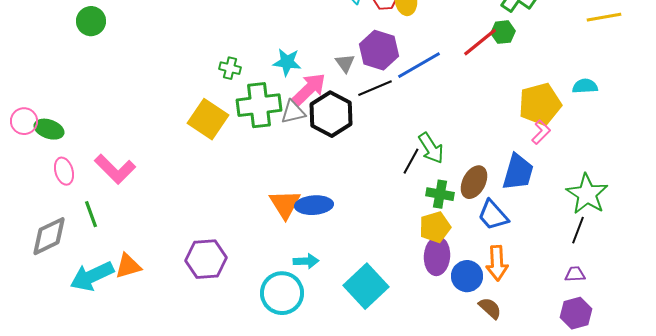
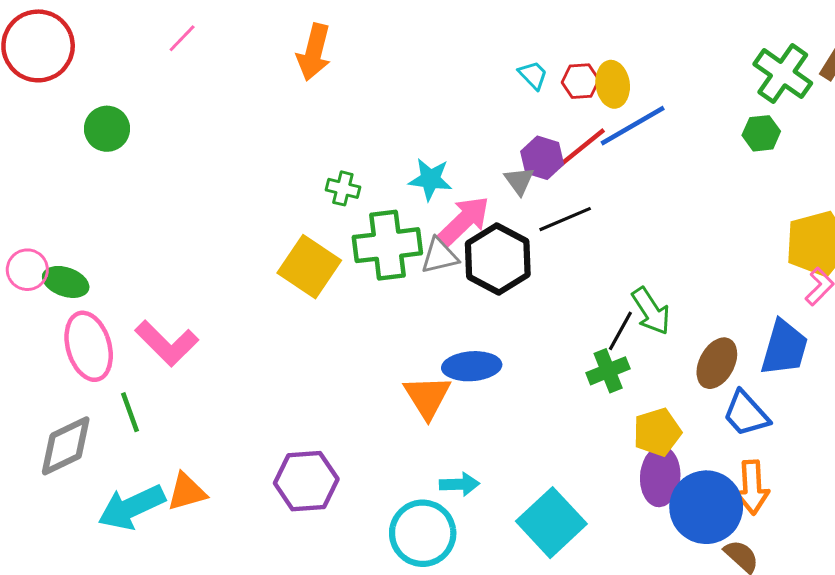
green circle: (91, 21) -> (107, 129), moved
red line: (480, 42) -> (580, 149), moved
purple hexagon: (379, 50) -> (542, 158), moved, size x0.7
blue line: (419, 65) -> (633, 126), moved
pink ellipse: (64, 171) -> (89, 346), size x1.6
green cross: (440, 194) -> (608, 371), moved, turned -32
blue ellipse: (314, 205) -> (472, 366), moved
blue circle: (467, 276) -> (706, 507), size x1.5

